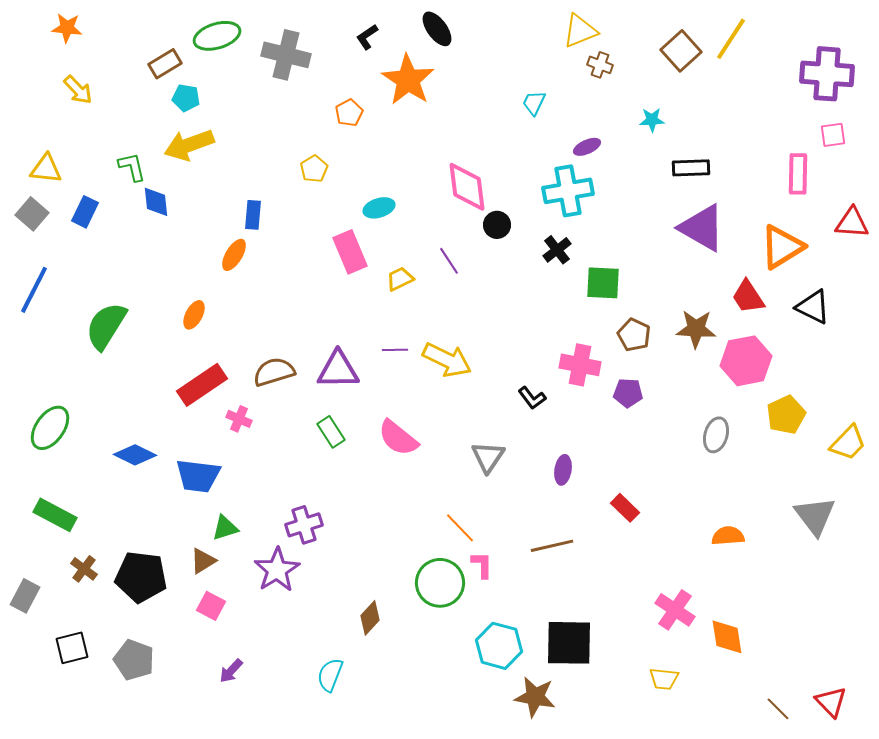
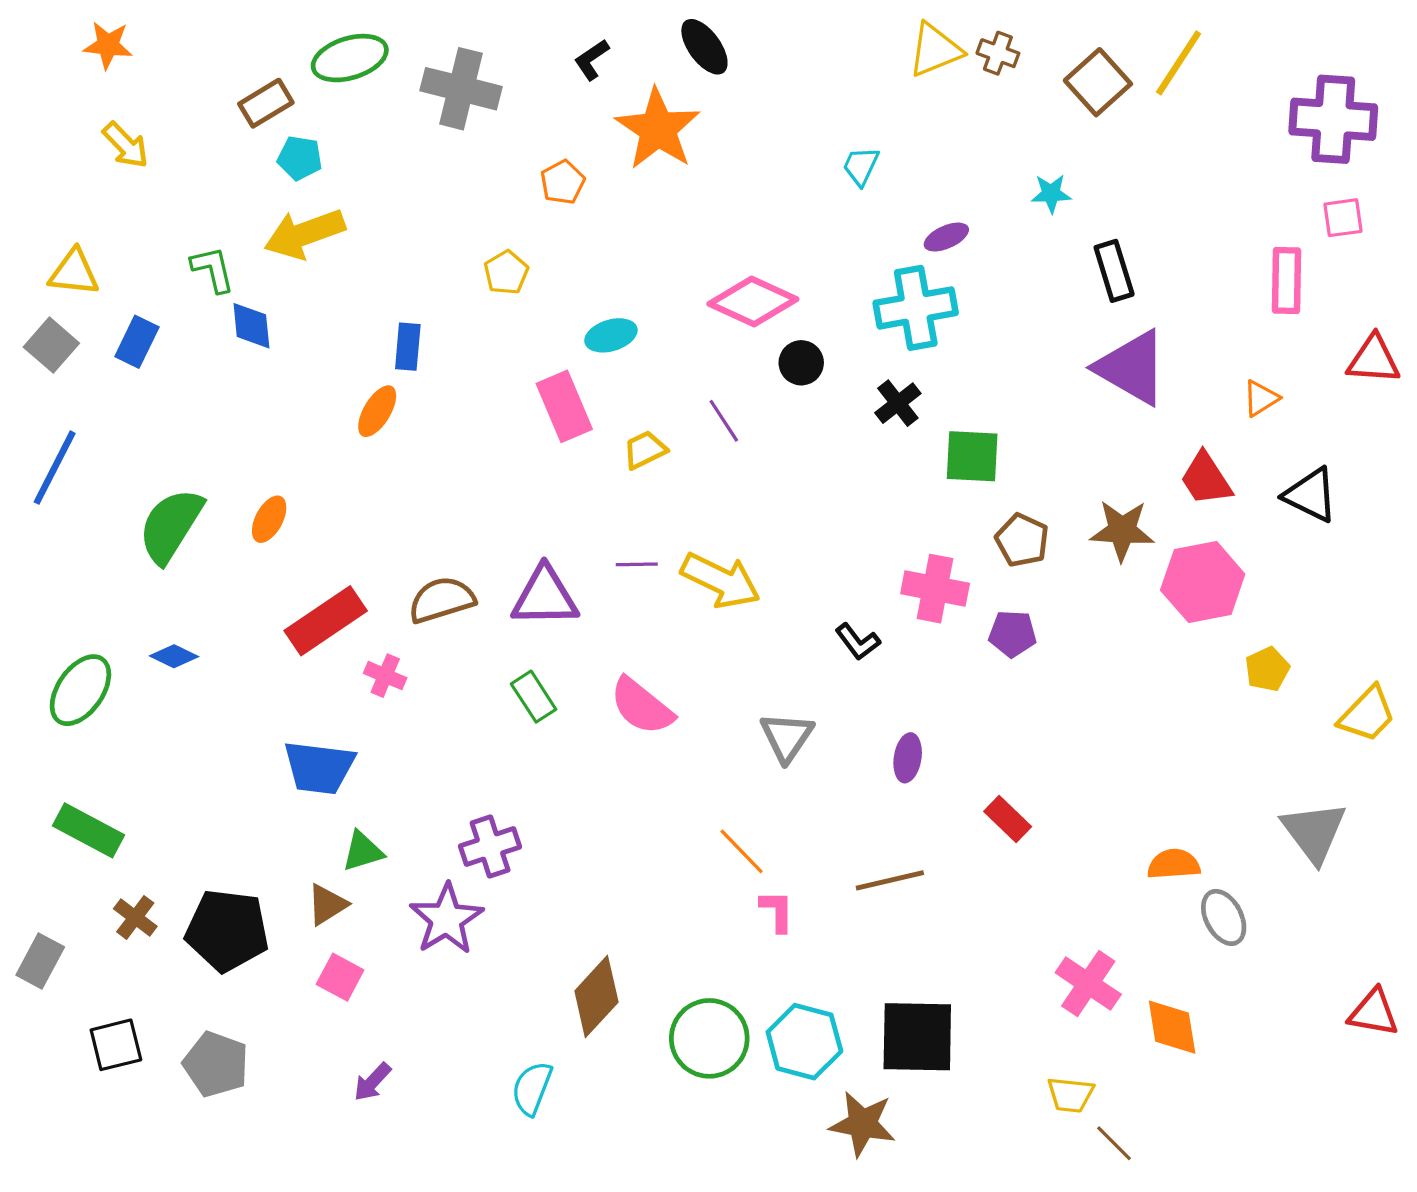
brown cross: (600, 65) -> (998, 53), moved
black rectangle: (691, 168) -> (1114, 271), turned 75
pink diamond: (467, 187) -> (753, 302), turned -58
orange triangle: (782, 247) -> (1261, 398), size x0.5
orange ellipse: (194, 315) -> (269, 519), moved
yellow pentagon: (786, 415) -> (1267, 669), size x0.7
gray ellipse: (716, 435) -> (1224, 917), moved, turned -44
blue diamond: (135, 455) -> (174, 656), moved, size x0.7
green circle: (440, 583) -> (709, 1038), moved
brown diamond: (370, 618) -> (596, 996), size x1.4
red triangle: (831, 702) -> (1374, 1013), moved, turned -36
brown line: (778, 709) -> (1114, 1143), moved

